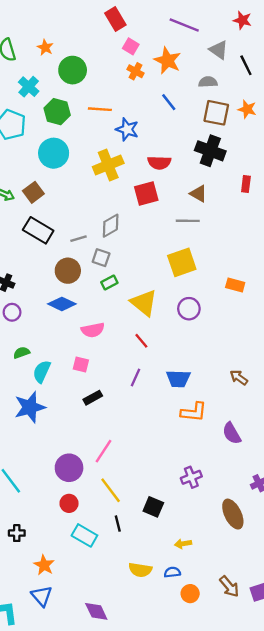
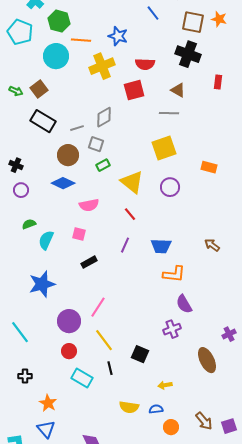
orange line: (100, 109) -> (81, 40), moved
blue star: (30, 407) -> (42, 284), moved
purple semicircle: (232, 433) -> (184, 304), moved

